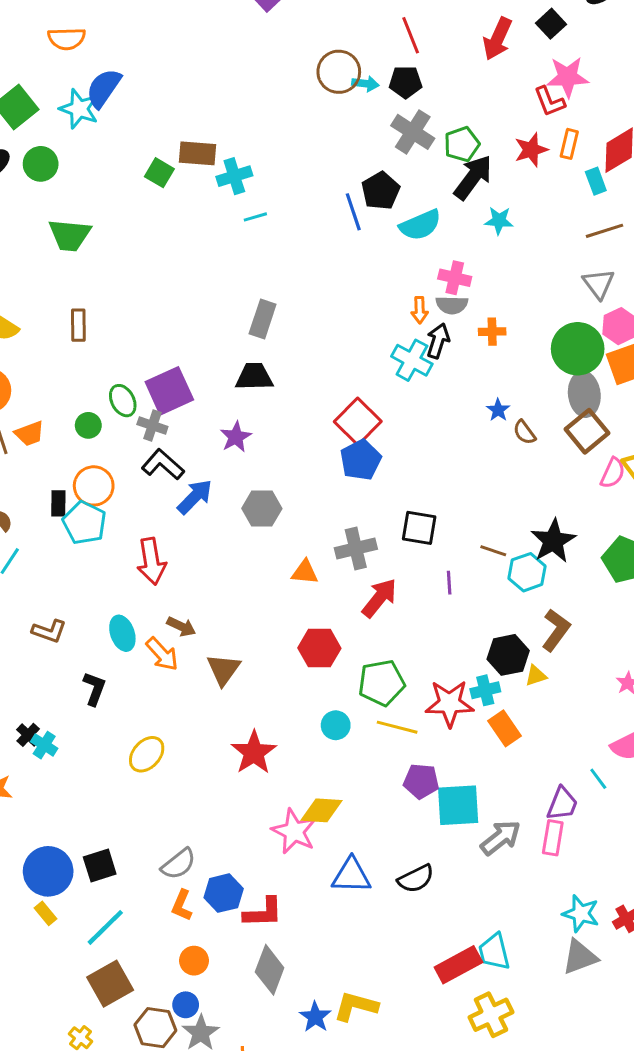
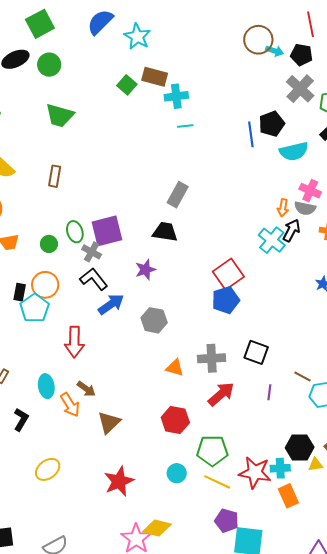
cyan star: (79, 109) -> (137, 36), moved

